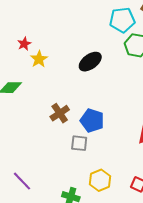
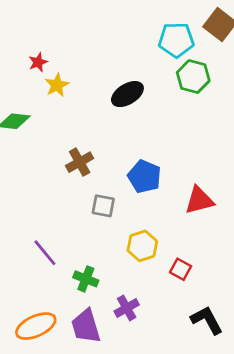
blue pentagon: (92, 121) -> (144, 177), moved
yellow hexagon: (100, 180) -> (142, 246), moved
purple line: (22, 181) -> (45, 253), moved

